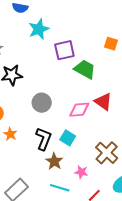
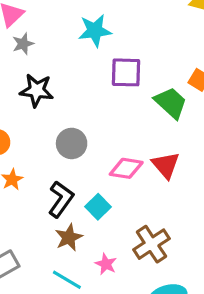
green trapezoid: (85, 69) -> (171, 103), moved

